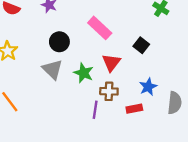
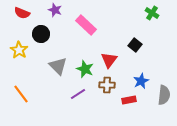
pink rectangle: (100, 28) -> (86, 25), moved
black circle: (59, 42) -> (41, 34), moved
purple line: (95, 110) -> (78, 94), moved, turned 49

